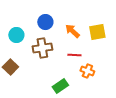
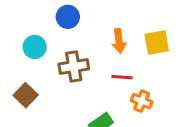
blue circle: (45, 22) -> (68, 17), moved
orange arrow: (72, 31) -> (119, 41), turned -140

